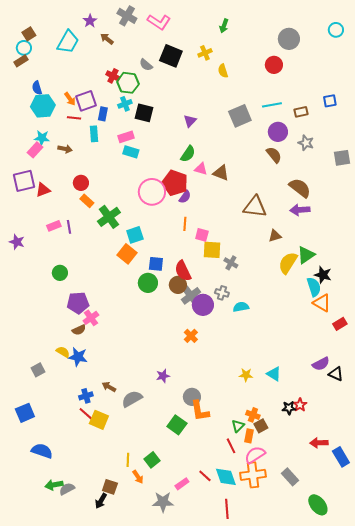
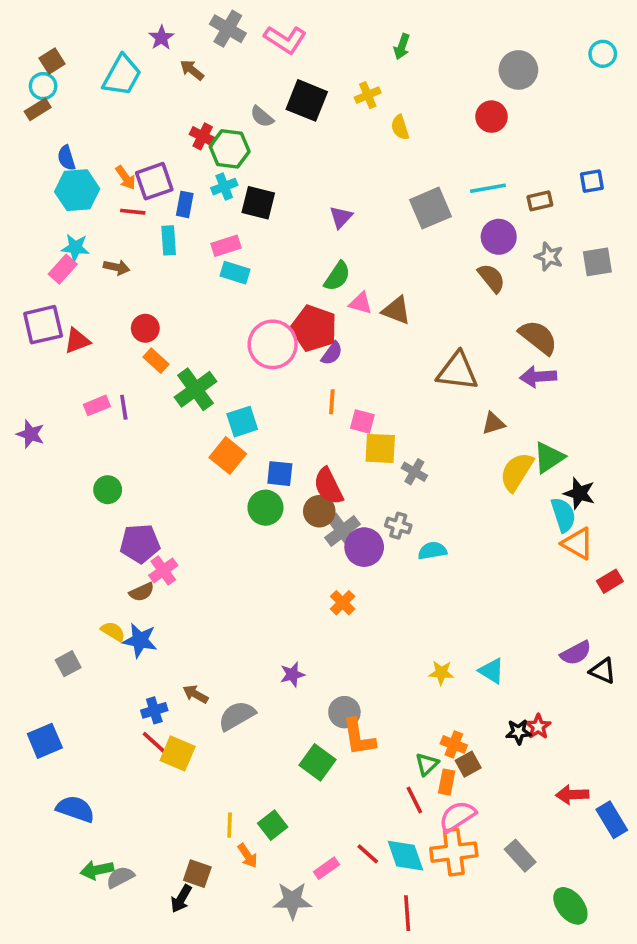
gray square: (342, 158) -> (597, 262), moved

